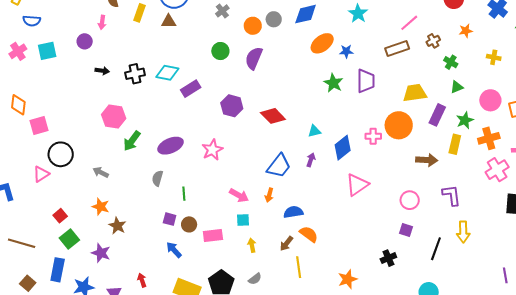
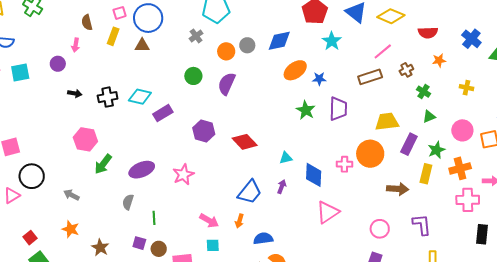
blue diamond: (343, 148) -> (314, 175), turned -50
pink cross: (497, 170) -> (468, 200), turned 30
brown star: (117, 226) -> (100, 248), moved

